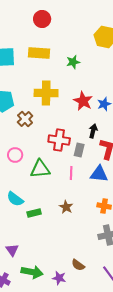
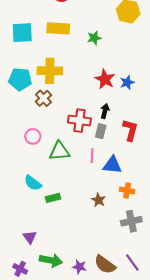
yellow cross: (46, 93) -> (50, 71), moved
black arrow: (93, 131) -> (105, 111), moved
blue triangle: (99, 174) -> (112, 165), moved
brown star: (66, 207) -> (99, 200), moved
brown semicircle: (78, 265) -> (105, 265), moved, size x1.5

